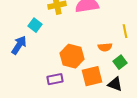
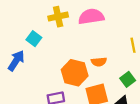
orange semicircle: (105, 47) -> (99, 62), moved

